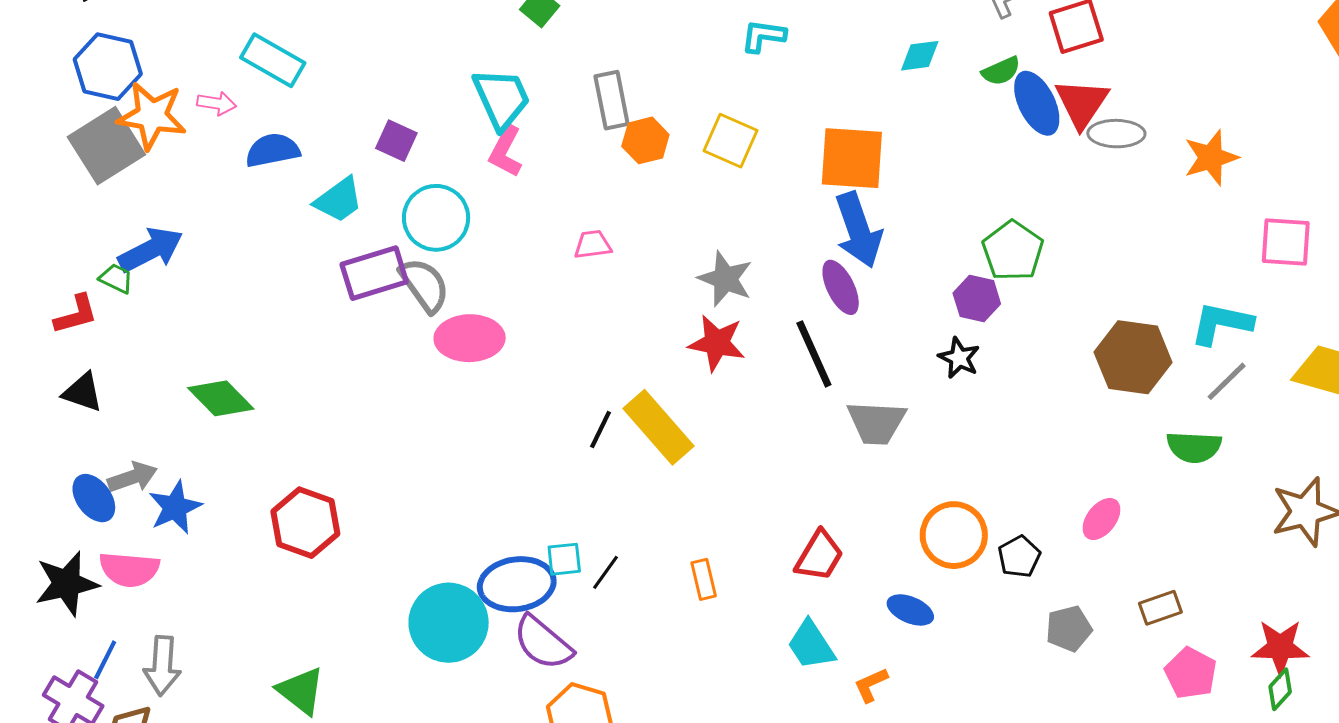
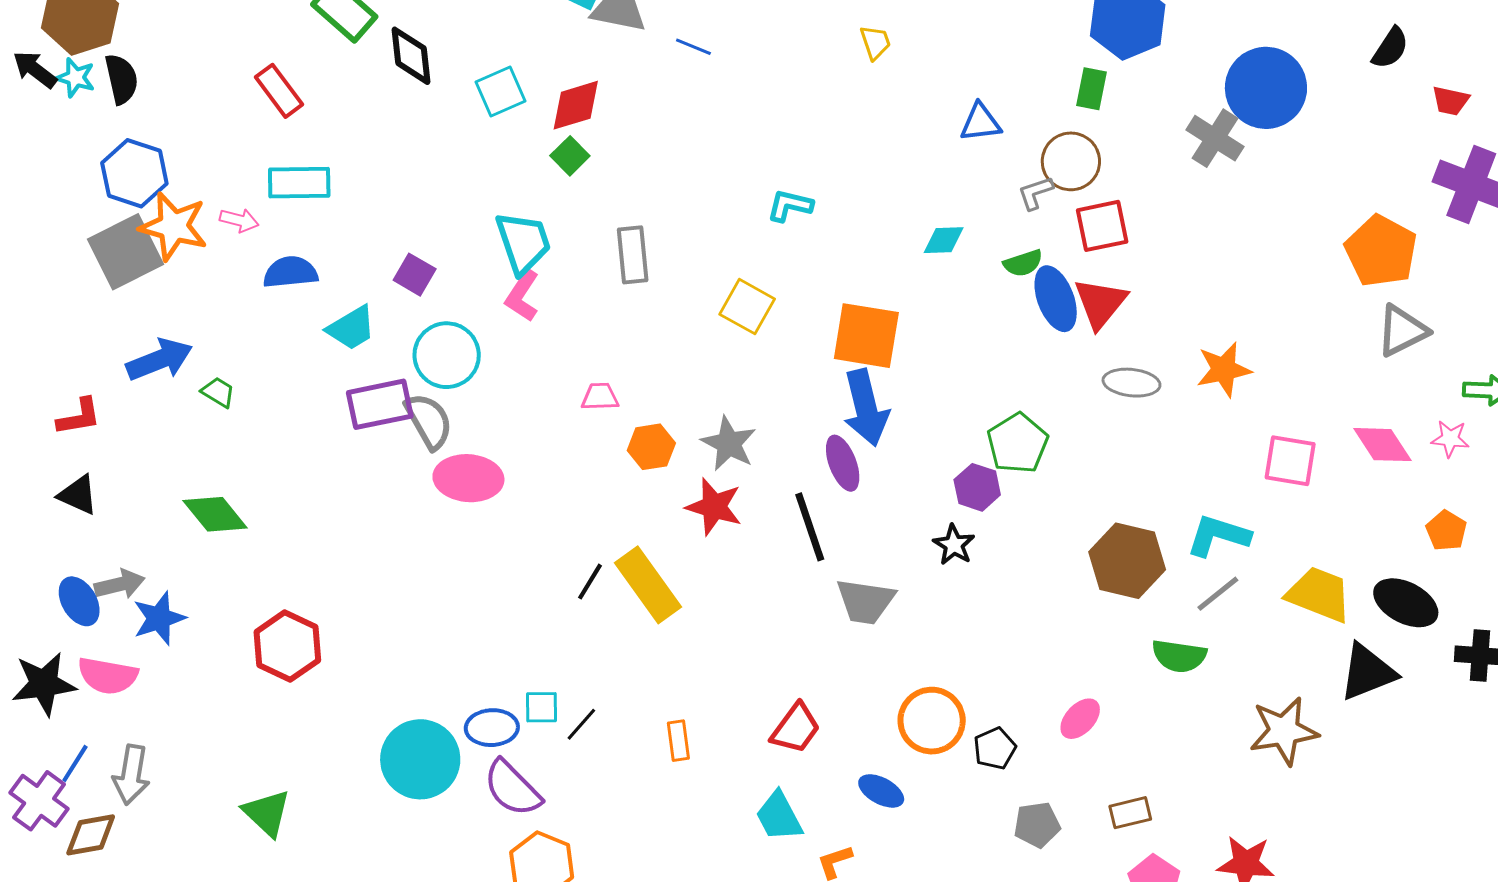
cyan rectangle: (273, 60) -> (299, 183), turned -36
gray ellipse: (1116, 134) -> (1131, 383), moved
orange hexagon: (645, 140) -> (651, 447), moved
green trapezoid: (116, 279) -> (218, 392), moved
blue ellipse: (517, 584) -> (492, 728), size x0.7

